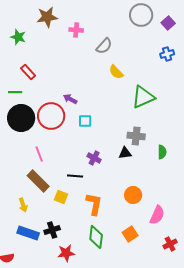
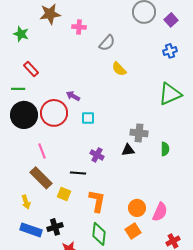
green triangle: (143, 97) -> (170, 94), moved
orange circle: (133, 195) -> (137, 208), moved

